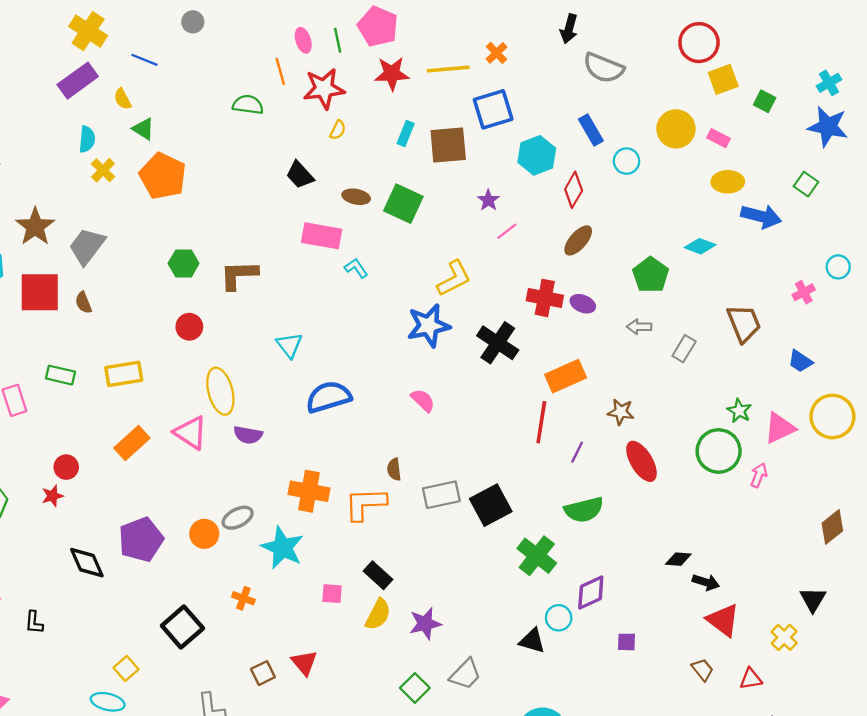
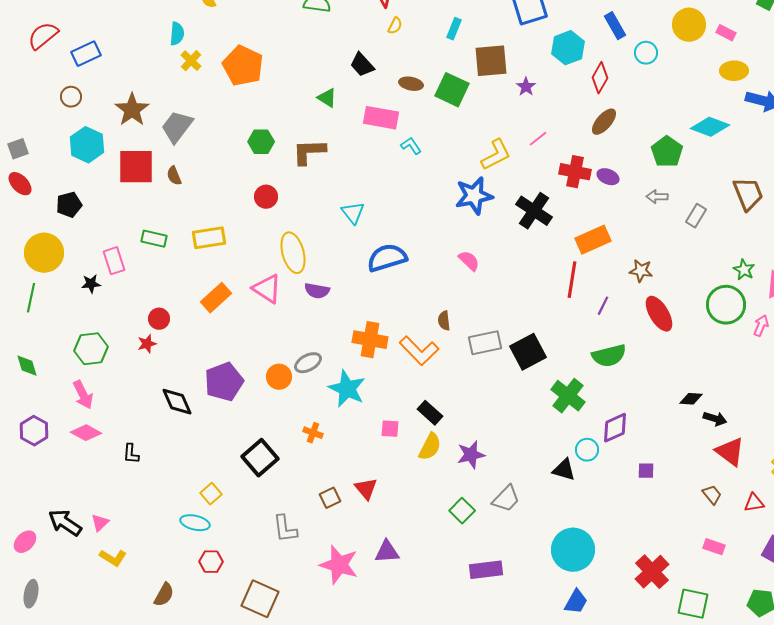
green triangle: (143, 129) -> (327, 98), moved
brown square: (448, 145) -> (491, 61), moved
pink line: (507, 231) -> (538, 139), moved
cyan diamond: (700, 246) -> (710, 127), size x1.4
orange L-shape: (365, 504) -> (419, 351), turned -132

